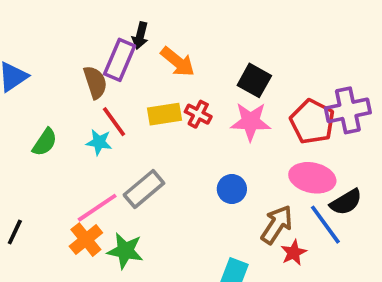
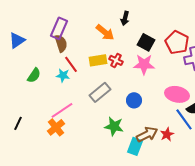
black arrow: (140, 36) -> (125, 18), moved
purple rectangle: (120, 60) -> (59, 28), moved
red pentagon: (312, 122) -> (177, 42), moved
gray rectangle: (144, 189) -> (100, 92), moved
brown arrow: (277, 225) -> (147, 134), moved, turned 30
green star: (125, 251) -> (114, 126), moved

